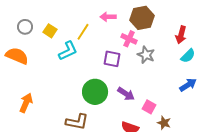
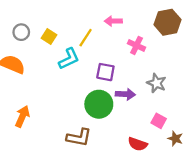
brown hexagon: (142, 18) -> (168, 22), moved
gray star: (146, 55) -> (156, 83), moved
purple square: (112, 59) -> (105, 72), moved
purple arrow: (126, 94) -> (125, 94), moved, turned -30

